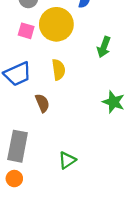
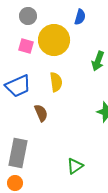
green triangle: (67, 160) -> (75, 166), moved

